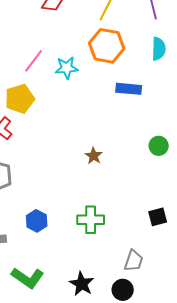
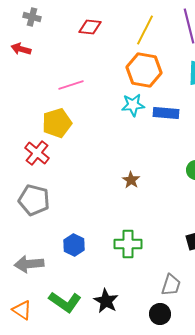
pink line: (34, 61) -> (71, 85), turned 35
cyan star: (67, 68) -> (133, 105), moved
black star: (82, 284) -> (106, 301), moved

